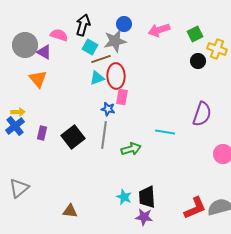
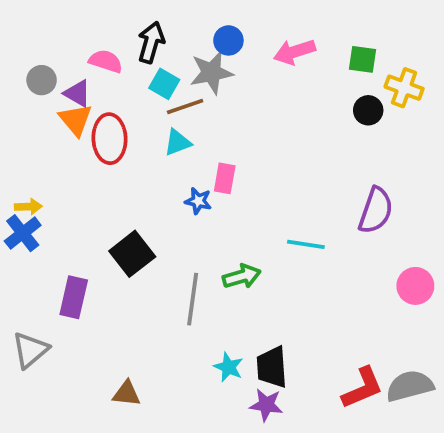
green square: (195, 34) -> (363, 59), turned 35
gray circle: (25, 45) -> (42, 80), size x0.6
red ellipse: (116, 76) -> (110, 139), moved
orange triangle: (38, 79) -> (76, 120), moved
purple rectangle: (42, 133) -> (74, 297), moved, size x1.5
gray line: (104, 135) -> (193, 299), moved

